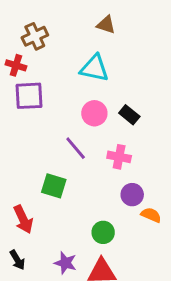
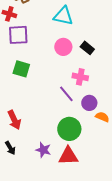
purple line: (76, 148) -> (66, 94), moved
green square: (54, 186) -> (21, 69), moved
green circle: (103, 232) -> (69, 129), size x1.5

